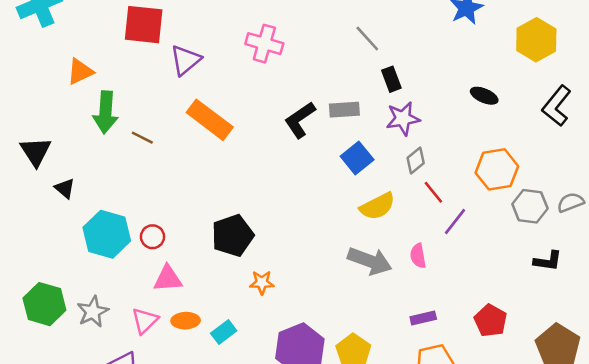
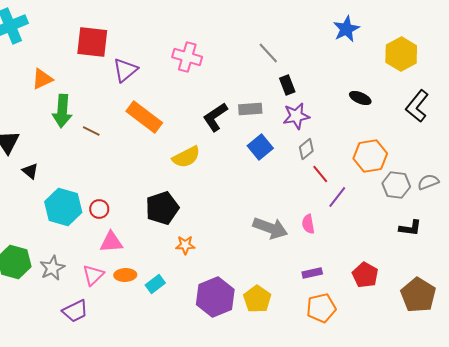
yellow semicircle: (377, 206) -> (186, 157), moved

